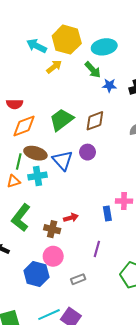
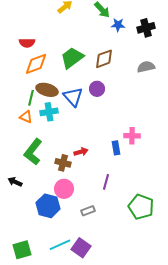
orange triangle: (14, 181) -> (26, 117), turned 40

